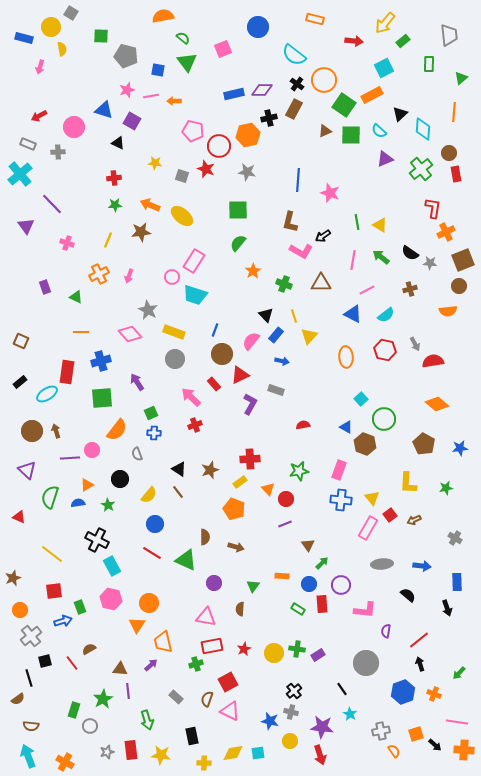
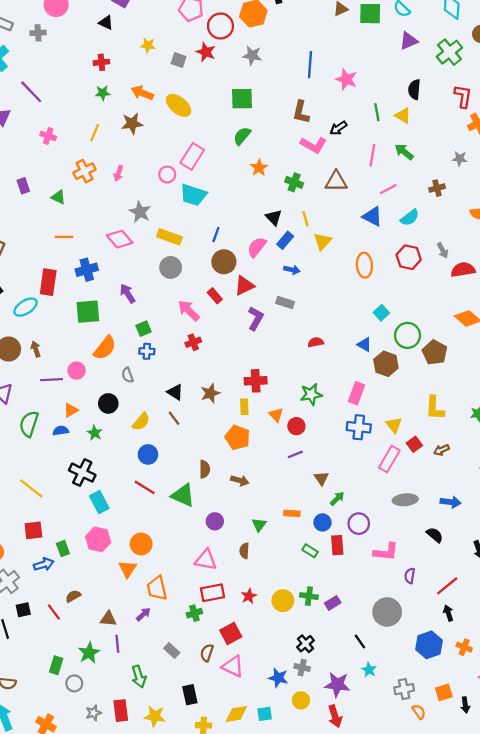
black semicircle: (410, 253) -> (414, 89), moved, turned 60
brown pentagon: (424, 444) -> (435, 352), moved
yellow rectangle: (240, 482) -> (244, 407), turned -56
black arrow: (435, 745) -> (465, 705), turned 40

